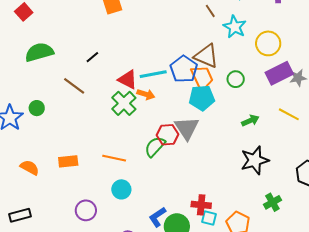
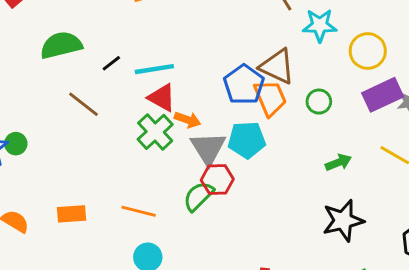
cyan star: (235, 27) -> (320, 25), turned -30
green semicircle: (39, 52) -> (61, 45), moved
cyan line: (153, 74) -> (154, 69), moved
cyan pentagon: (202, 98) -> (247, 140), moved
green circle: (37, 108) -> (16, 144), moved
gray triangle: (187, 128) -> (208, 148), moved

